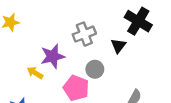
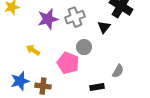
purple star: (53, 56) -> (48, 19), moved

